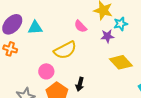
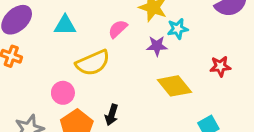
pink semicircle: (80, 26) -> (118, 29), turned 88
cyan triangle: (35, 28) -> (65, 25), moved

